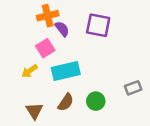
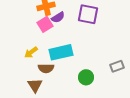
purple semicircle: (62, 29) -> (58, 17), turned 96
pink square: (45, 48) -> (45, 24), moved
brown semicircle: (66, 102) -> (46, 68), moved, turned 56

